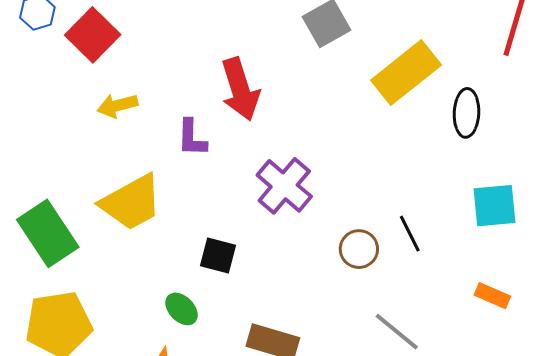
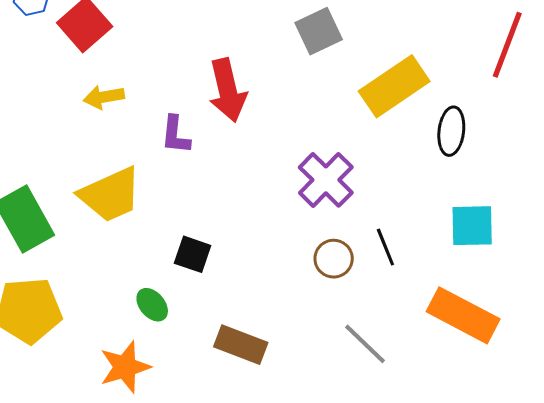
purple cross: (284, 186) -> (326, 180), moved
orange rectangle: (492, 296) -> (463, 315), size x2.0

